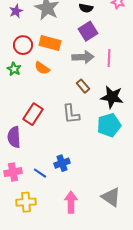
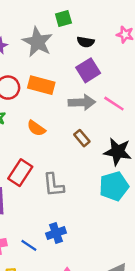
pink line: (109, 58) -> (114, 104), turned -60
orange semicircle: (42, 68) -> (36, 128), moved
gray L-shape: (71, 114) -> (54, 185), moved

